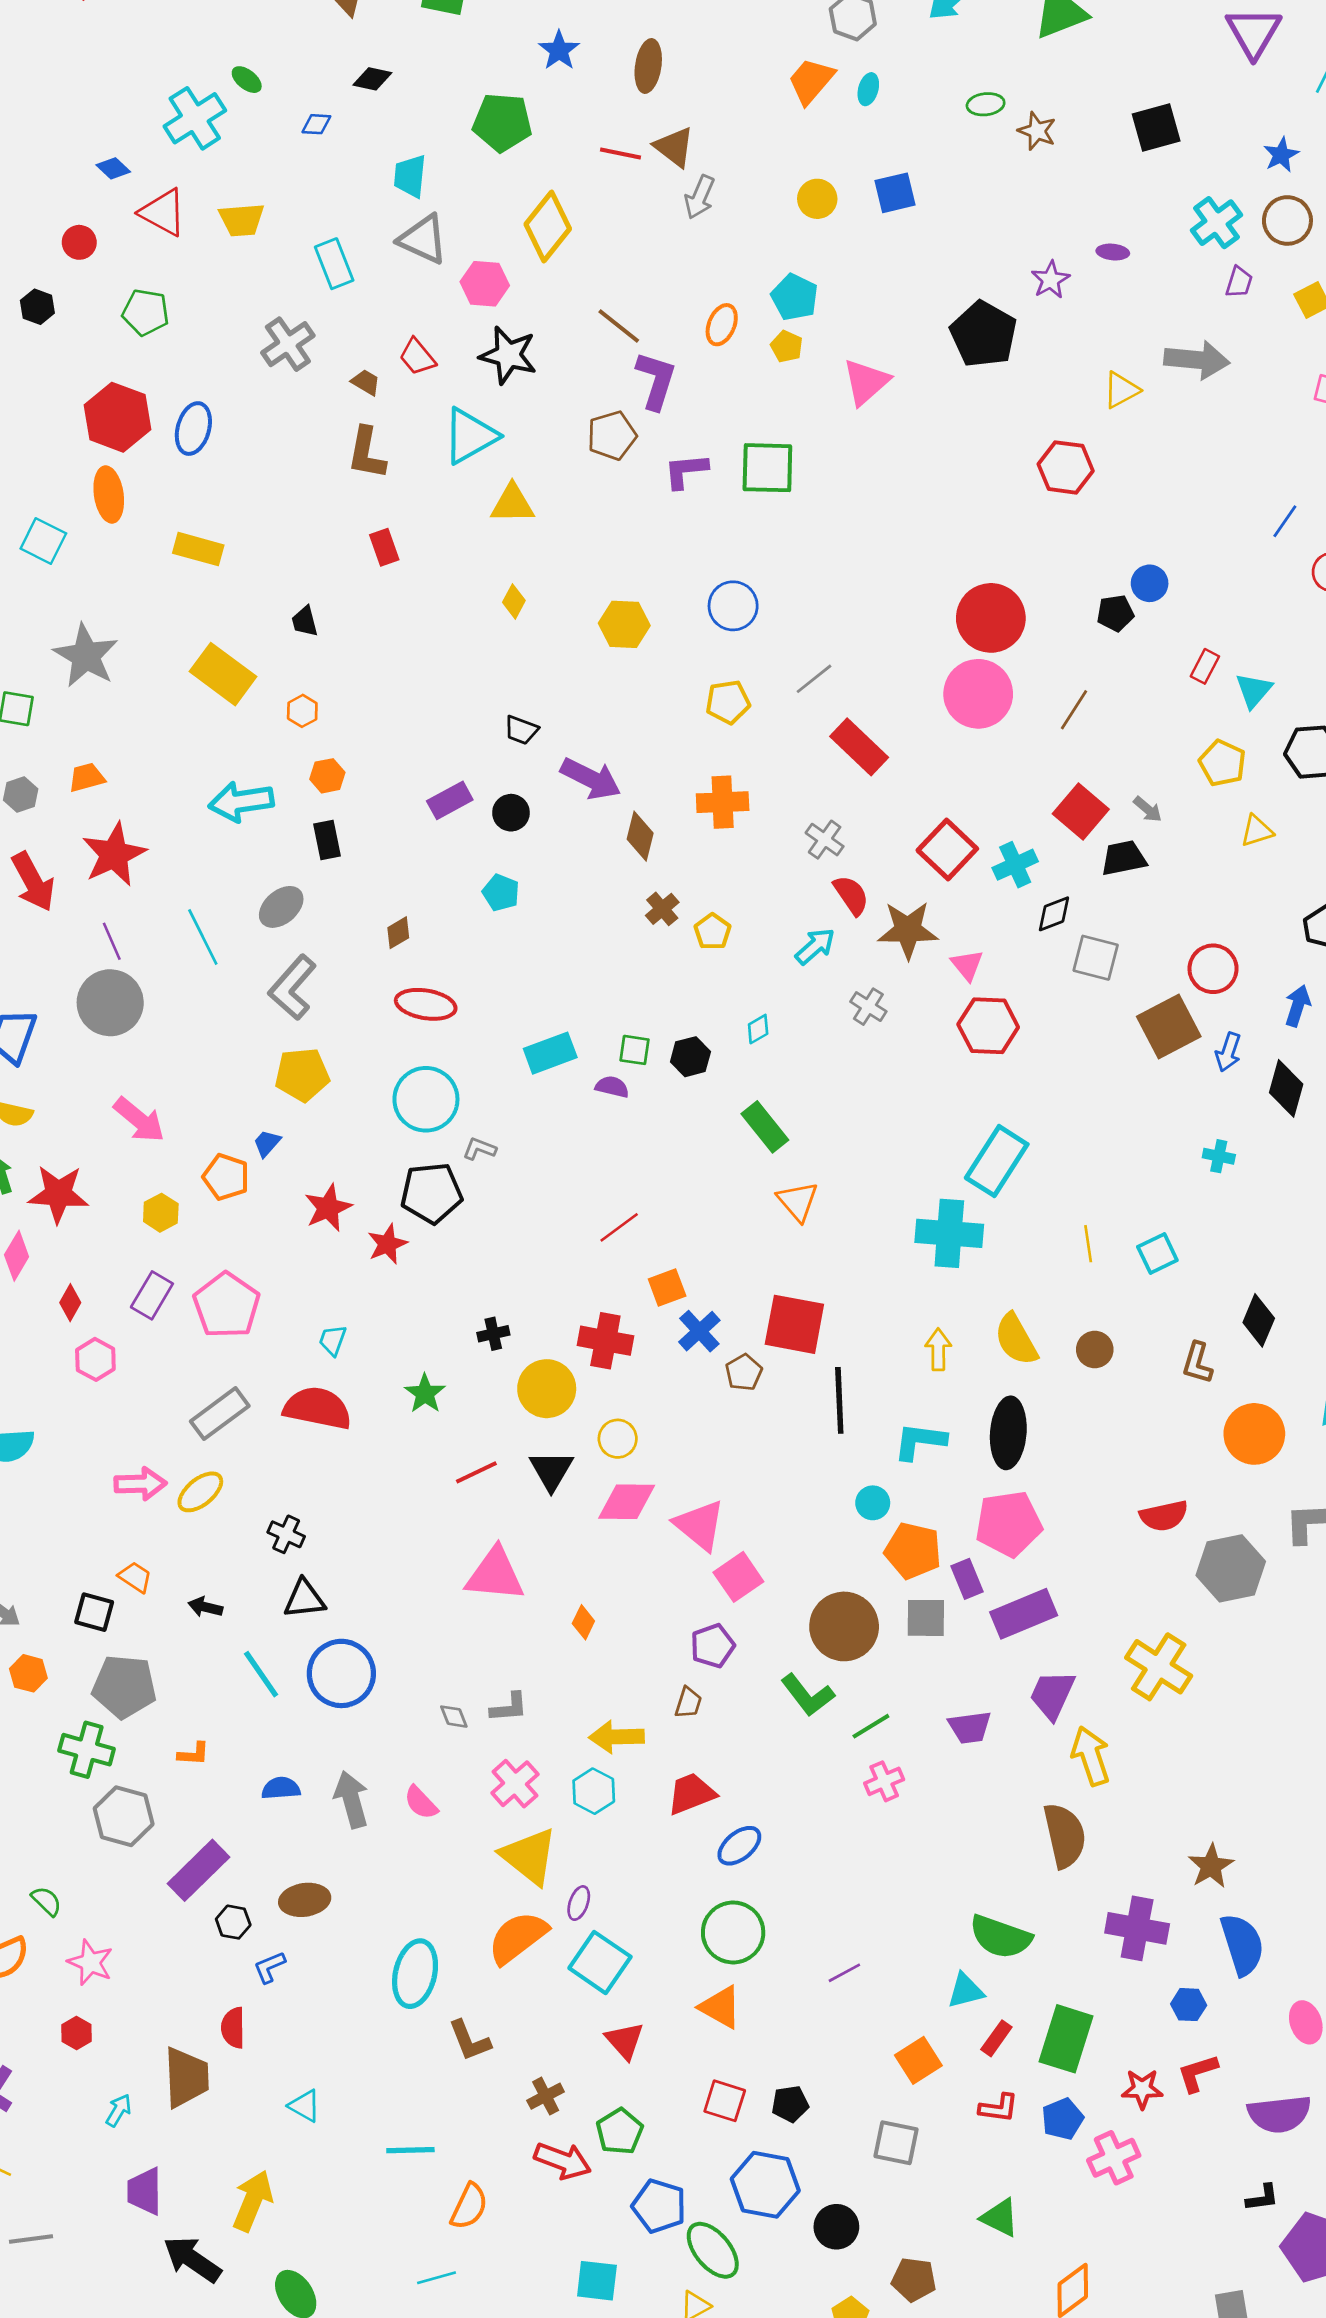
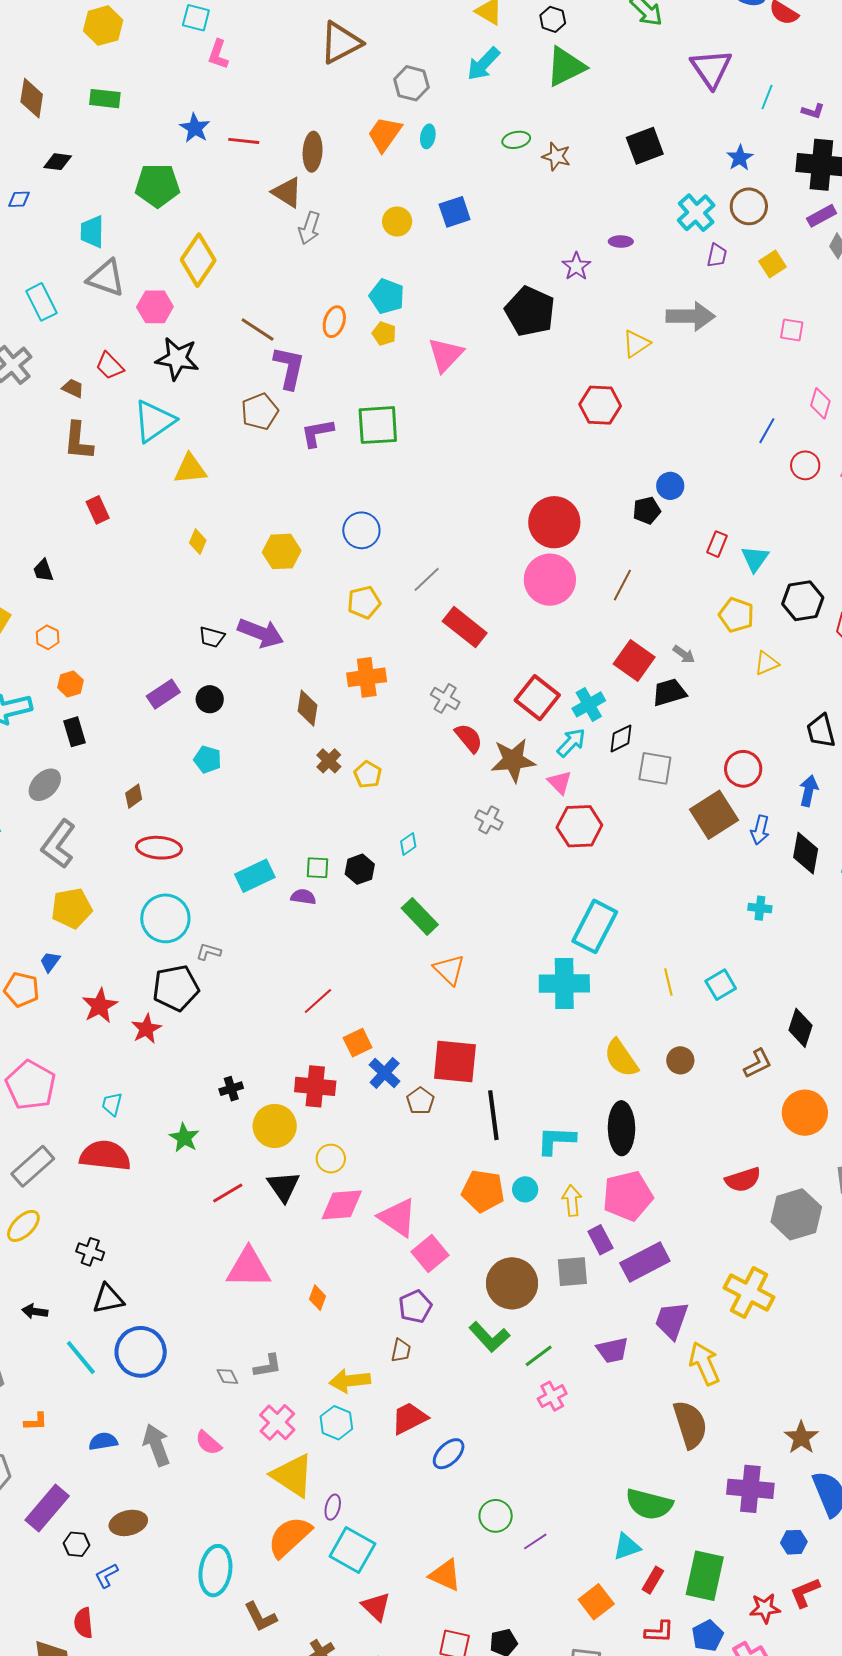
brown ellipse: (648, 66) -> (313, 152), moved
red line: (621, 154) -> (244, 141), moved
purple arrow: (591, 779) -> (261, 633), moved
cyan arrow: (815, 946) -> (571, 743), moved
yellow arrow: (938, 1349) -> (572, 1200), moved
brown L-shape: (1197, 1363) -> (758, 1064), turned -128
orange pentagon: (913, 1551) -> (483, 1191), moved
green circle: (733, 1932) -> (496, 1516), moved, size x0.7

